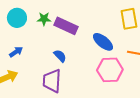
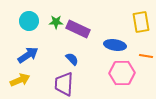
blue ellipse: (103, 42) -> (115, 45), turned -30
blue arrow: (16, 52) -> (28, 55), size x1.5

